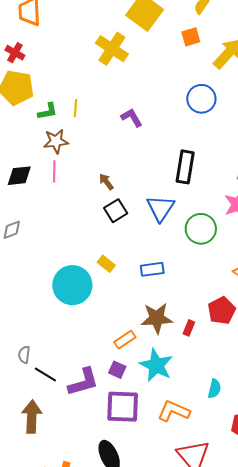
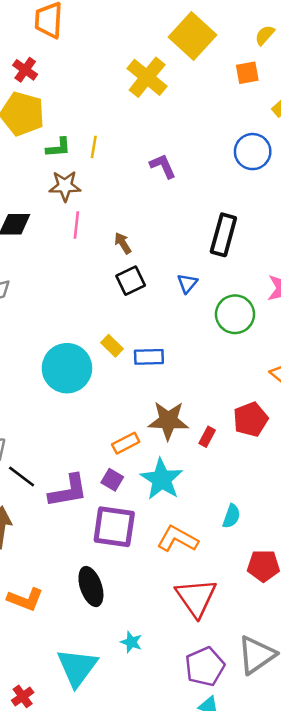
pink line: (54, 171) -> (76, 225), moved
blue triangle: (161, 208) -> (187, 283), size x0.6
blue rectangle: (152, 269) -> (149, 357), moved

